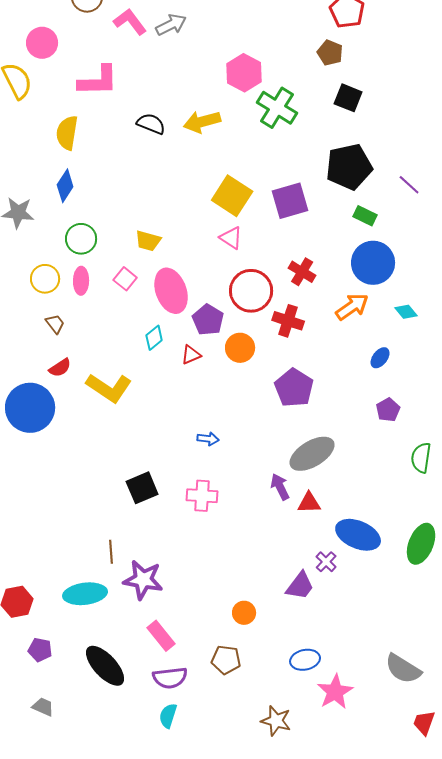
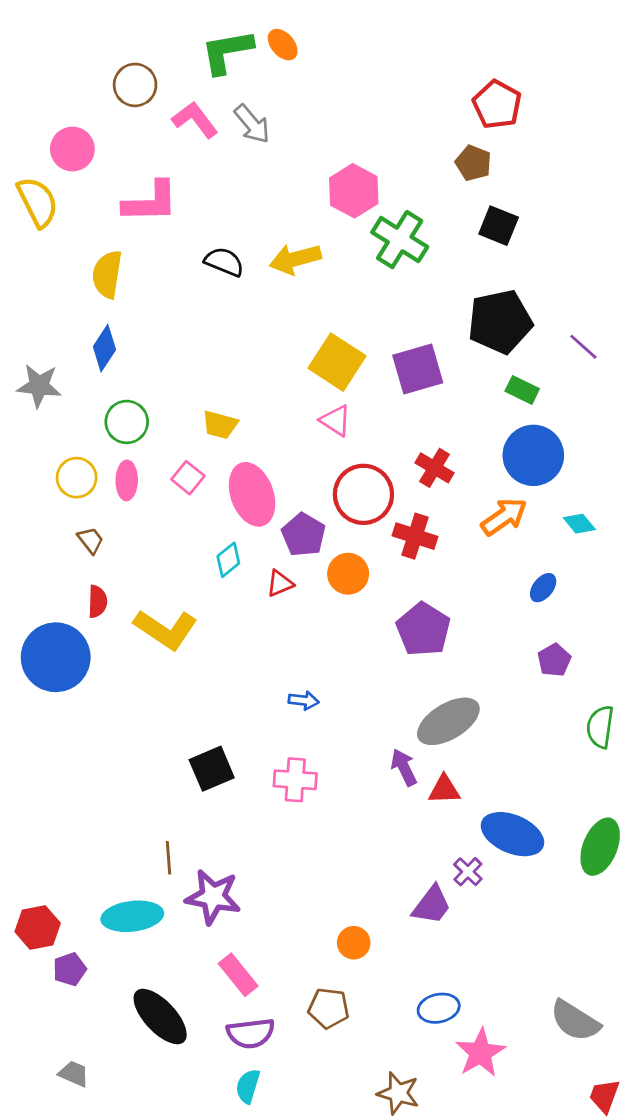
gray arrow: (171, 25) -> (252, 124), turned 76
red semicircle: (60, 368) -> (97, 602), turned -55
purple pentagon: (40, 650) -> (70, 969), moved, turned -30

